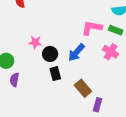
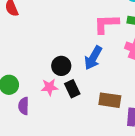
pink star: (35, 42) -> (49, 87), moved
brown rectangle: (83, 88) -> (110, 100), turned -30

